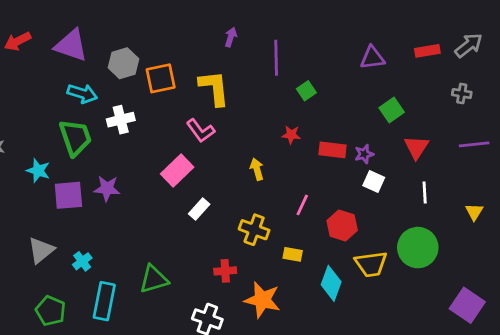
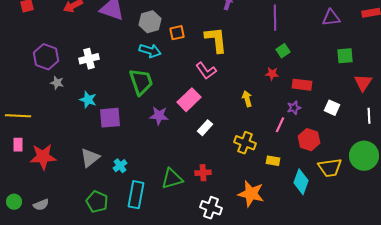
purple line: (276, 58) -> (275, 18), moved
orange square: (161, 78) -> (177, 33), size x0.7
green square: (306, 91) -> (283, 51), moved
cyan arrow: (82, 94) -> (150, 51), moved
green square: (392, 110) -> (345, 56), turned 30
white cross: (121, 120) -> (89, 59), moved
green trapezoid: (75, 138) -> (141, 82), moved
purple star: (364, 154) -> (294, 108), moved
purple star: (107, 188) -> (159, 116), moved
red cross: (225, 271) -> (203, 173), moved

